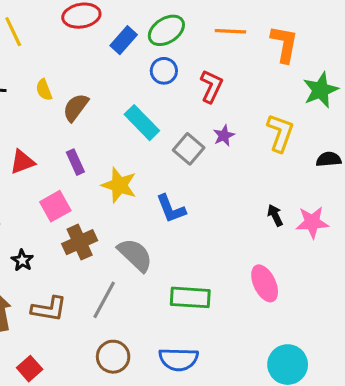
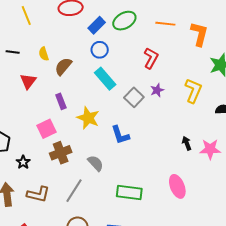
blue circle: (164, 71) -> (100, 50), moved
red triangle: (22, 162) -> (28, 81), moved, turned -36
gray semicircle: (135, 255) -> (96, 163), size x0.7

